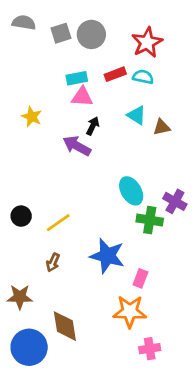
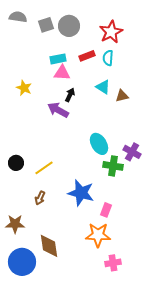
cyan semicircle: (143, 77) -> (108, 58), turned -98

